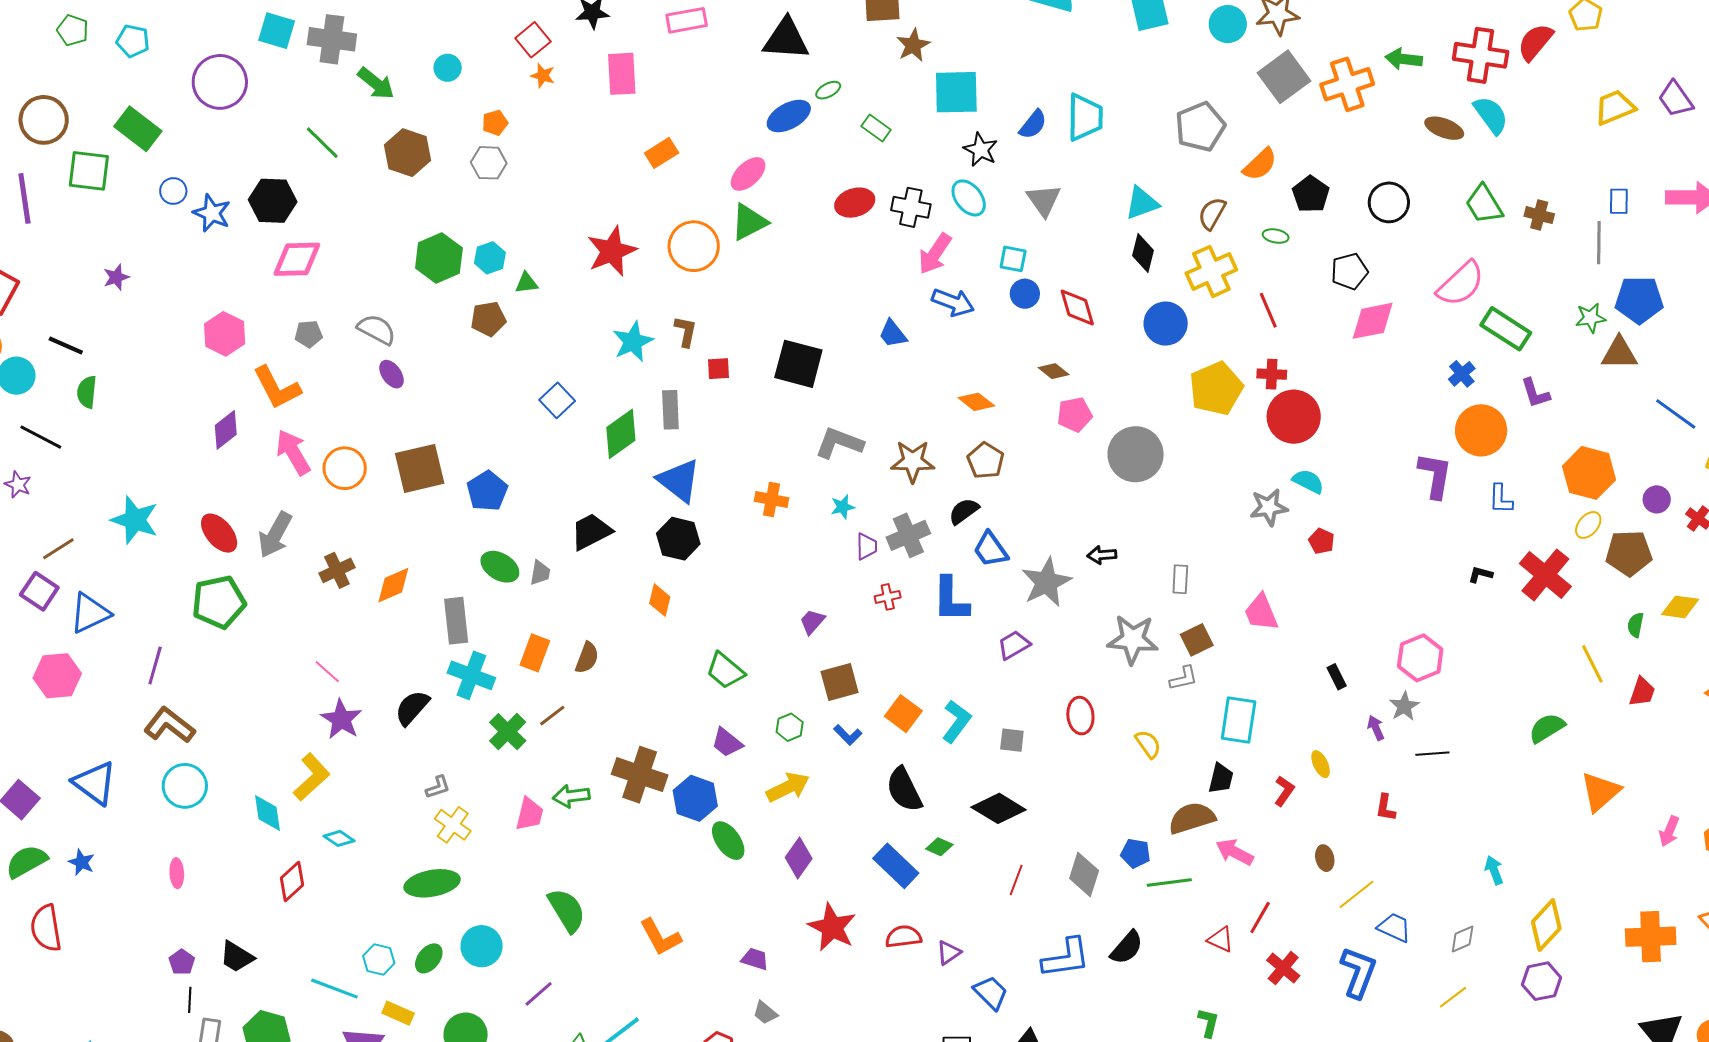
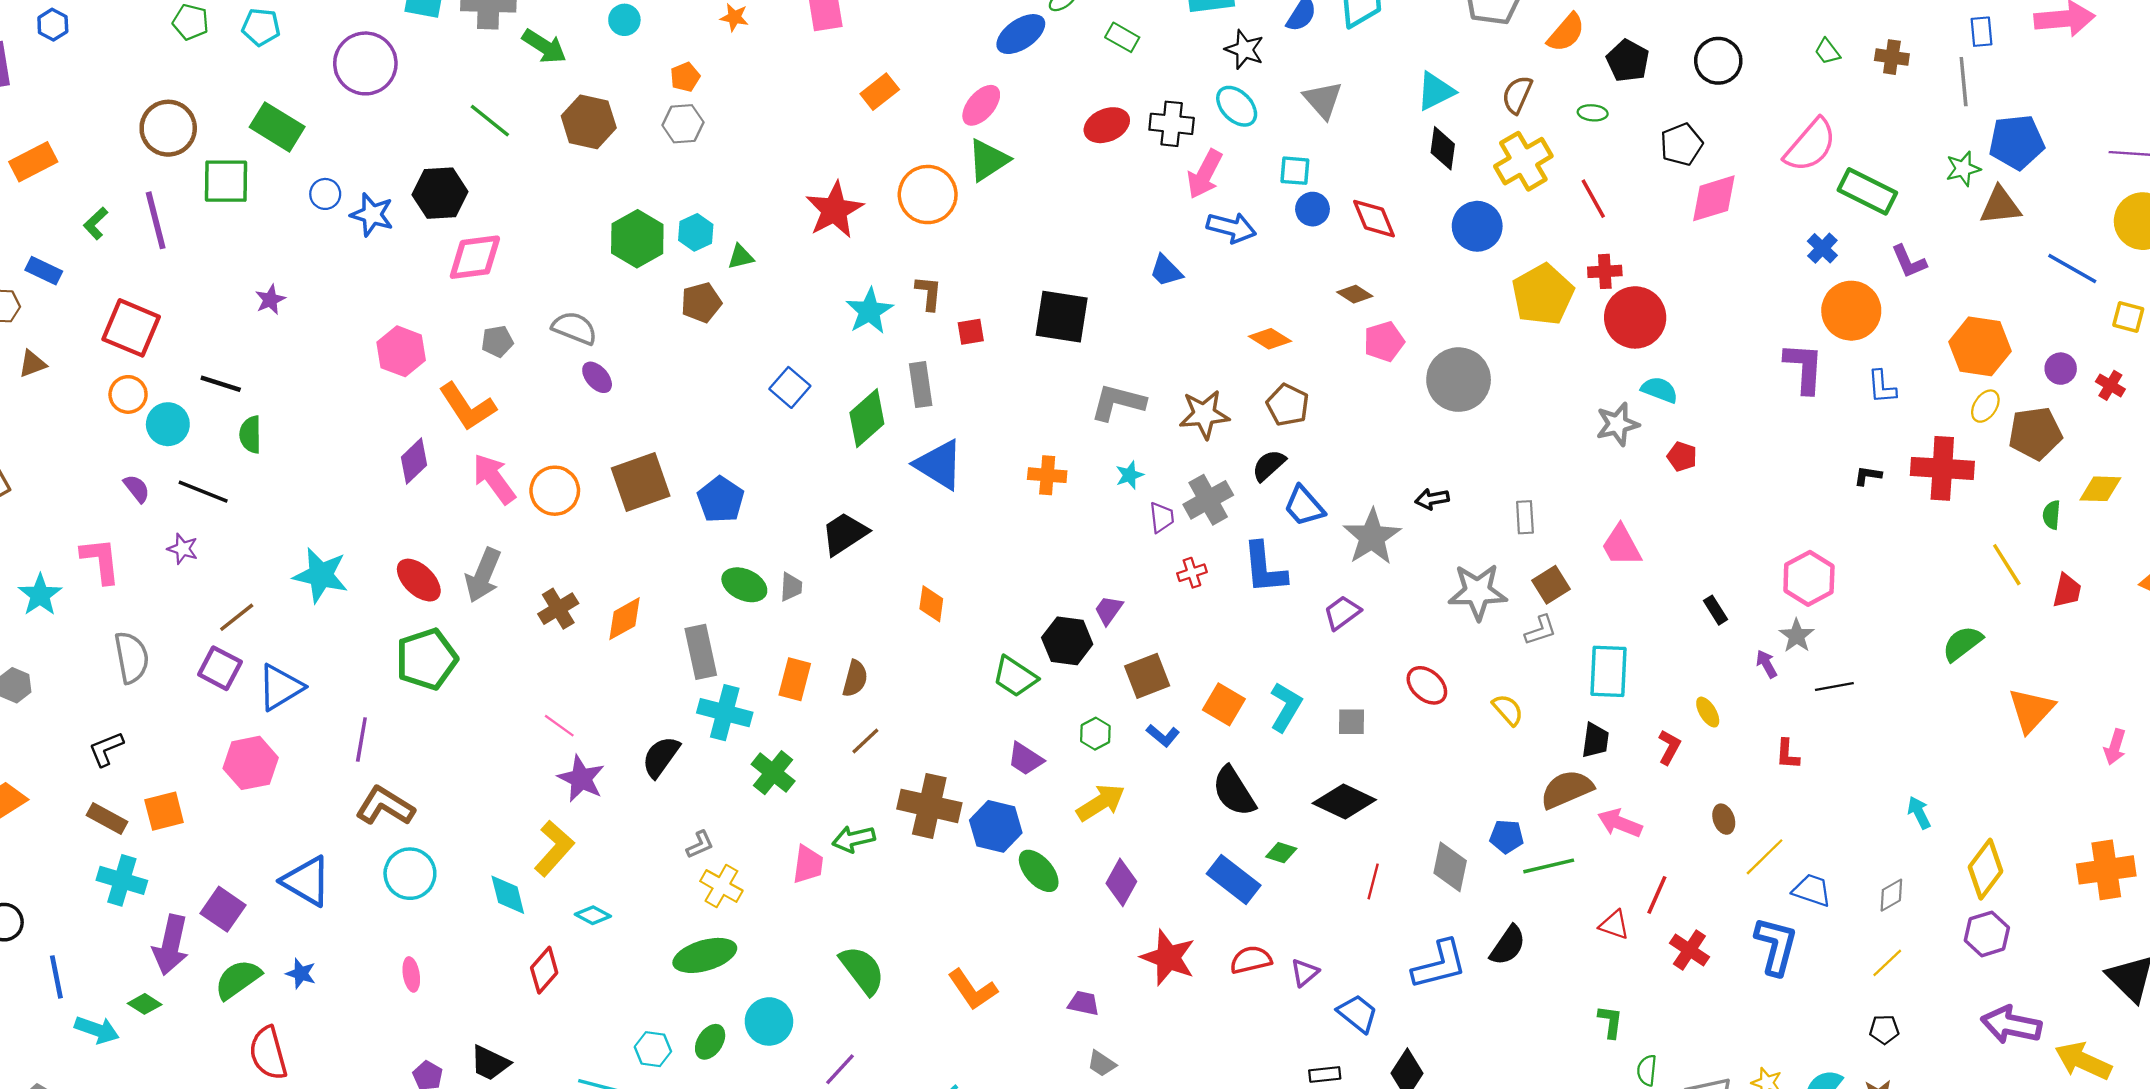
green trapezoid: (1484, 204) -> (1827, 51), size x0.6
black hexagon: (678, 539) -> (1067, 641), moved
red cross: (1545, 575) -> (1942, 468), turned -30
brown line: (552, 716) -> (865, 741), moved
red ellipse: (1080, 716) -> (1427, 685), turned -36

